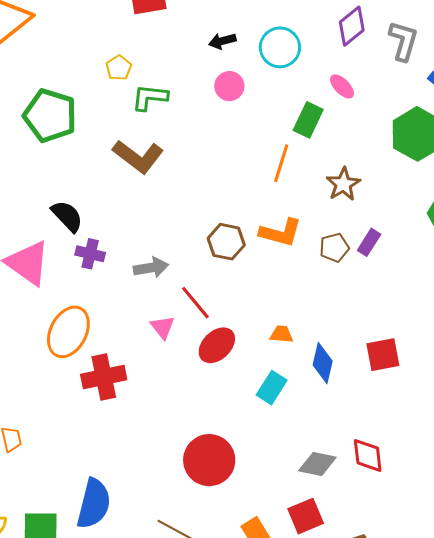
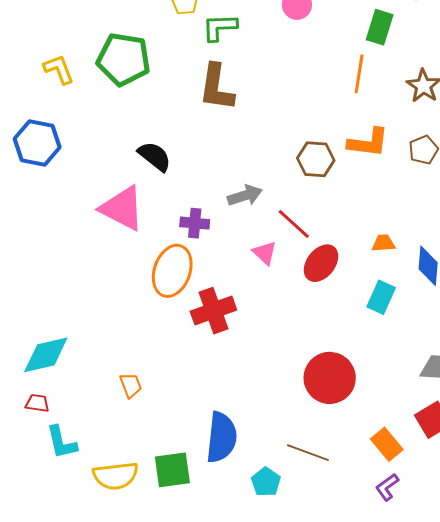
brown L-shape: (138, 156) -> (216, 87), turned 69
purple cross: (90, 254) -> (195, 223), moved

